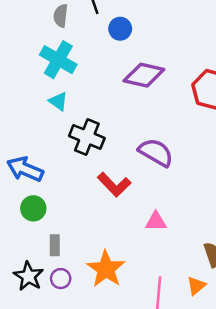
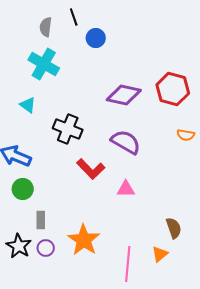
purple diamond: (144, 75) -> (124, 95), moved
cyan triangle: (58, 101) -> (28, 105), moved
pink triangle: (156, 221) -> (126, 189), moved

